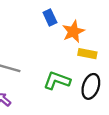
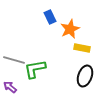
green L-shape: (57, 81) -> (35, 69), moved, turned -30

